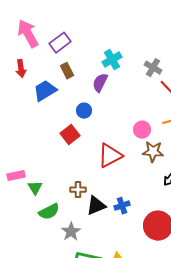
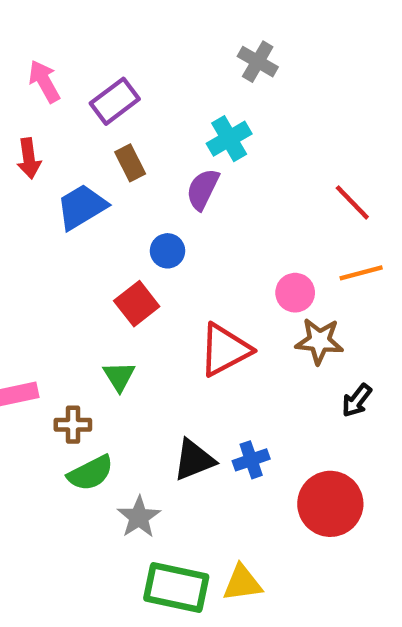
pink arrow: (28, 34) -> (44, 81), size x0.7
gray cross: (153, 68) -> (258, 62), moved
green triangle: (35, 188) -> (119, 376), moved
brown cross: (78, 190) -> (73, 425), moved

